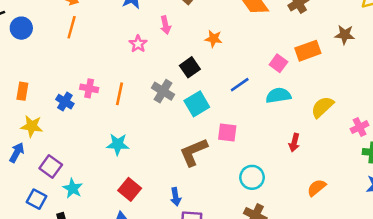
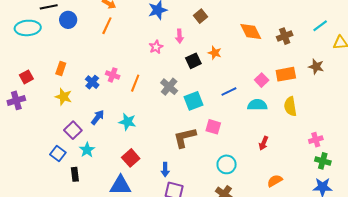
black square: (190, 67) -> (193, 61), moved
yellow semicircle: (322, 107) -> (290, 106), moved, turned -66
blue arrow: (17, 152) -> (98, 117), moved

